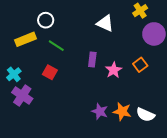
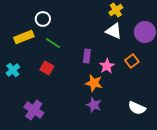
yellow cross: (140, 11) -> (116, 10), moved
white triangle: (105, 23) -> (114, 31), moved
purple cross: (22, 96) -> (34, 110), moved
orange star: (122, 111) -> (94, 83), moved

